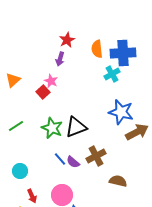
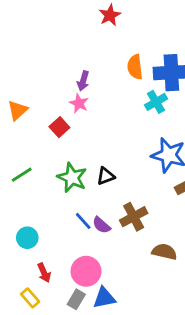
red star: (67, 40) -> (110, 15), moved
pink star: (51, 81) -> (79, 103), moved
black triangle: (76, 127) -> (106, 176), size x0.6

